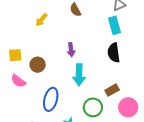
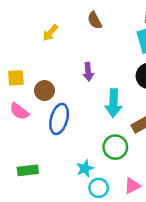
cyan arrow: (79, 75) -> (113, 103), moved
blue ellipse: (51, 99) -> (59, 119), moved

